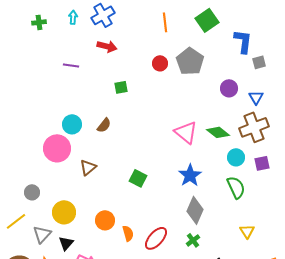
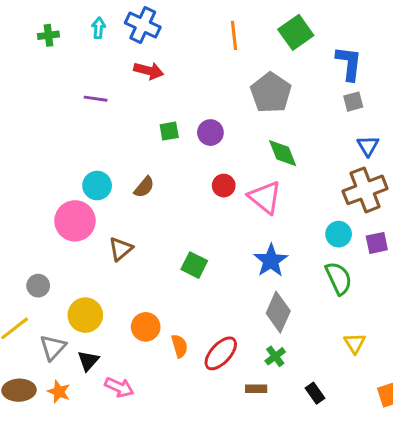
blue cross: (103, 15) -> (143, 25), turned -35
gray square: (259, 62) -> (353, 102), moved
red circle: (160, 63) -> (224, 186), moved
purple circle: (229, 88) -> (210, 133), moved
green diamond: (218, 132) -> (283, 153), moved, turned 30

